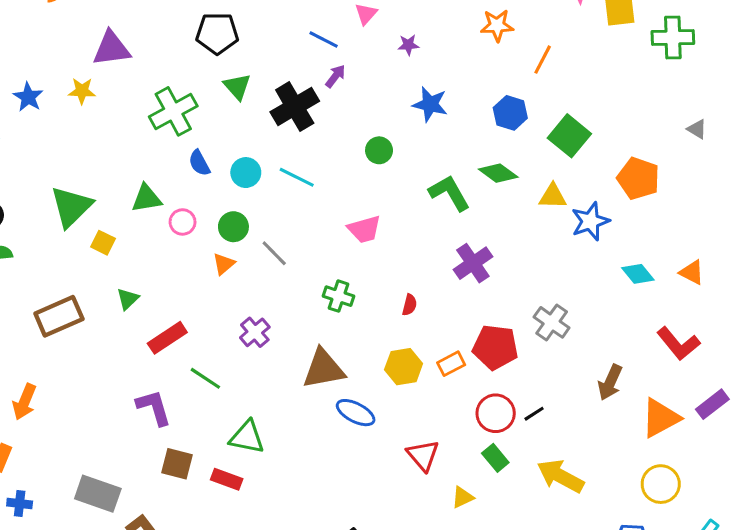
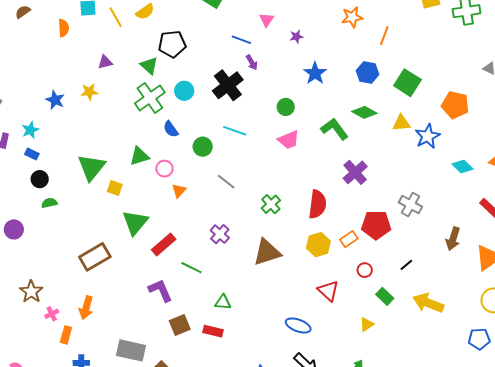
purple triangle: (111, 49) -> (105, 62), size x0.6
purple arrow: (335, 76) -> (252, 62), turned 119
green triangle: (237, 87) -> (149, 66), moved
blue star: (430, 104) -> (315, 73), turned 30
cyan circle: (246, 173) -> (184, 91), moved
green circle: (233, 227) -> (203, 147), moved
pink trapezoid: (364, 229) -> (289, 140), moved
orange triangle: (224, 264) -> (179, 191), moved
green cross: (338, 296) -> (271, 204), turned 36
green triangle: (128, 299) -> (135, 222), size x1.8
red semicircle: (409, 305) -> (317, 204), size x2.0
brown rectangle: (59, 316) -> (95, 257), moved
orange arrow: (24, 402) -> (86, 308), moved
blue ellipse: (356, 413) -> (298, 326), moved
red circle: (496, 413) -> (365, 270), moved, size x0.6
green triangle: (247, 437) -> (223, 302), size x0.7
red triangle: (423, 455) -> (328, 291), moved
brown square: (177, 464) -> (180, 325), turned -30

